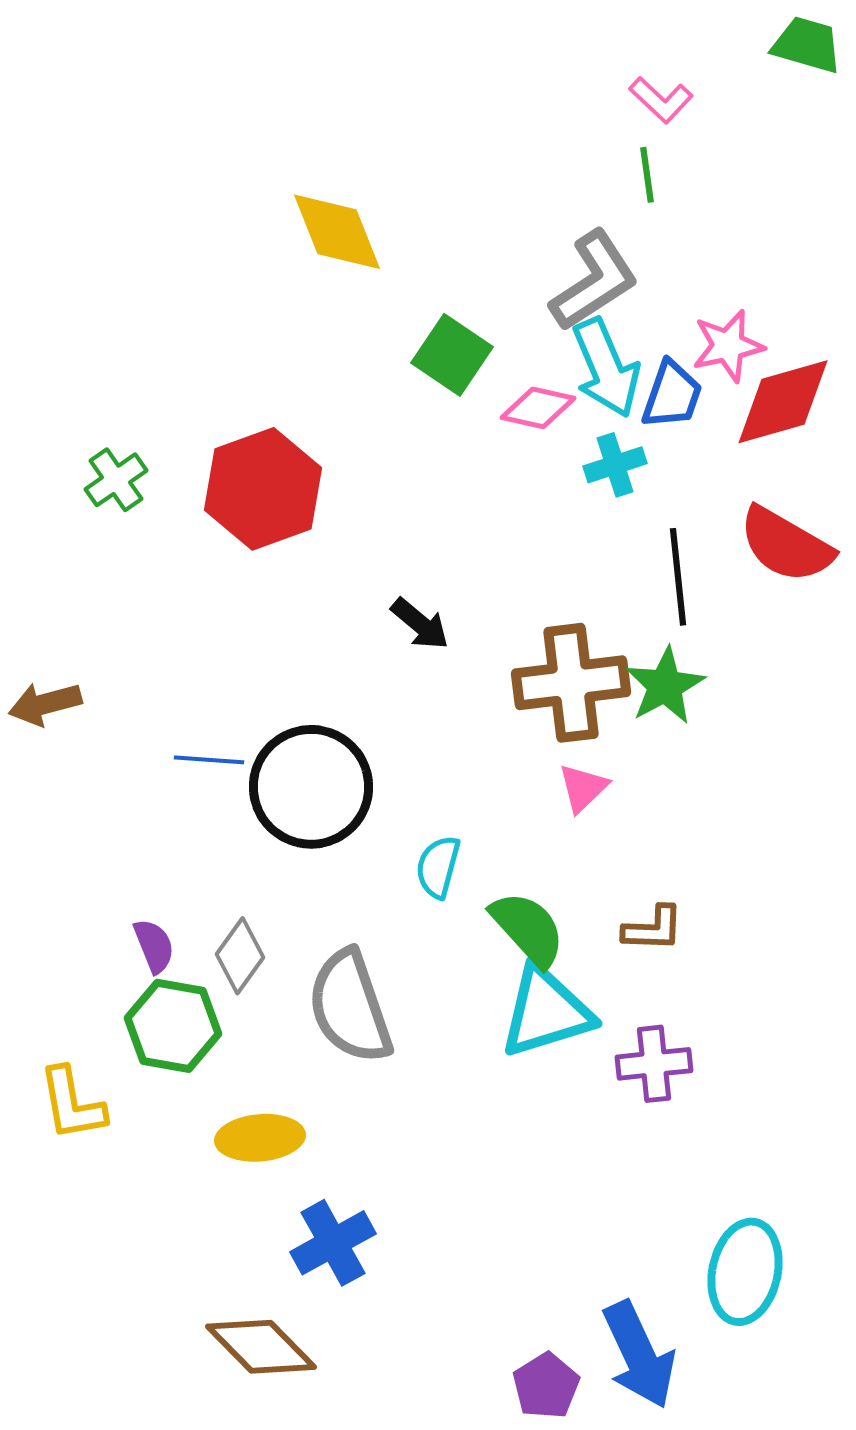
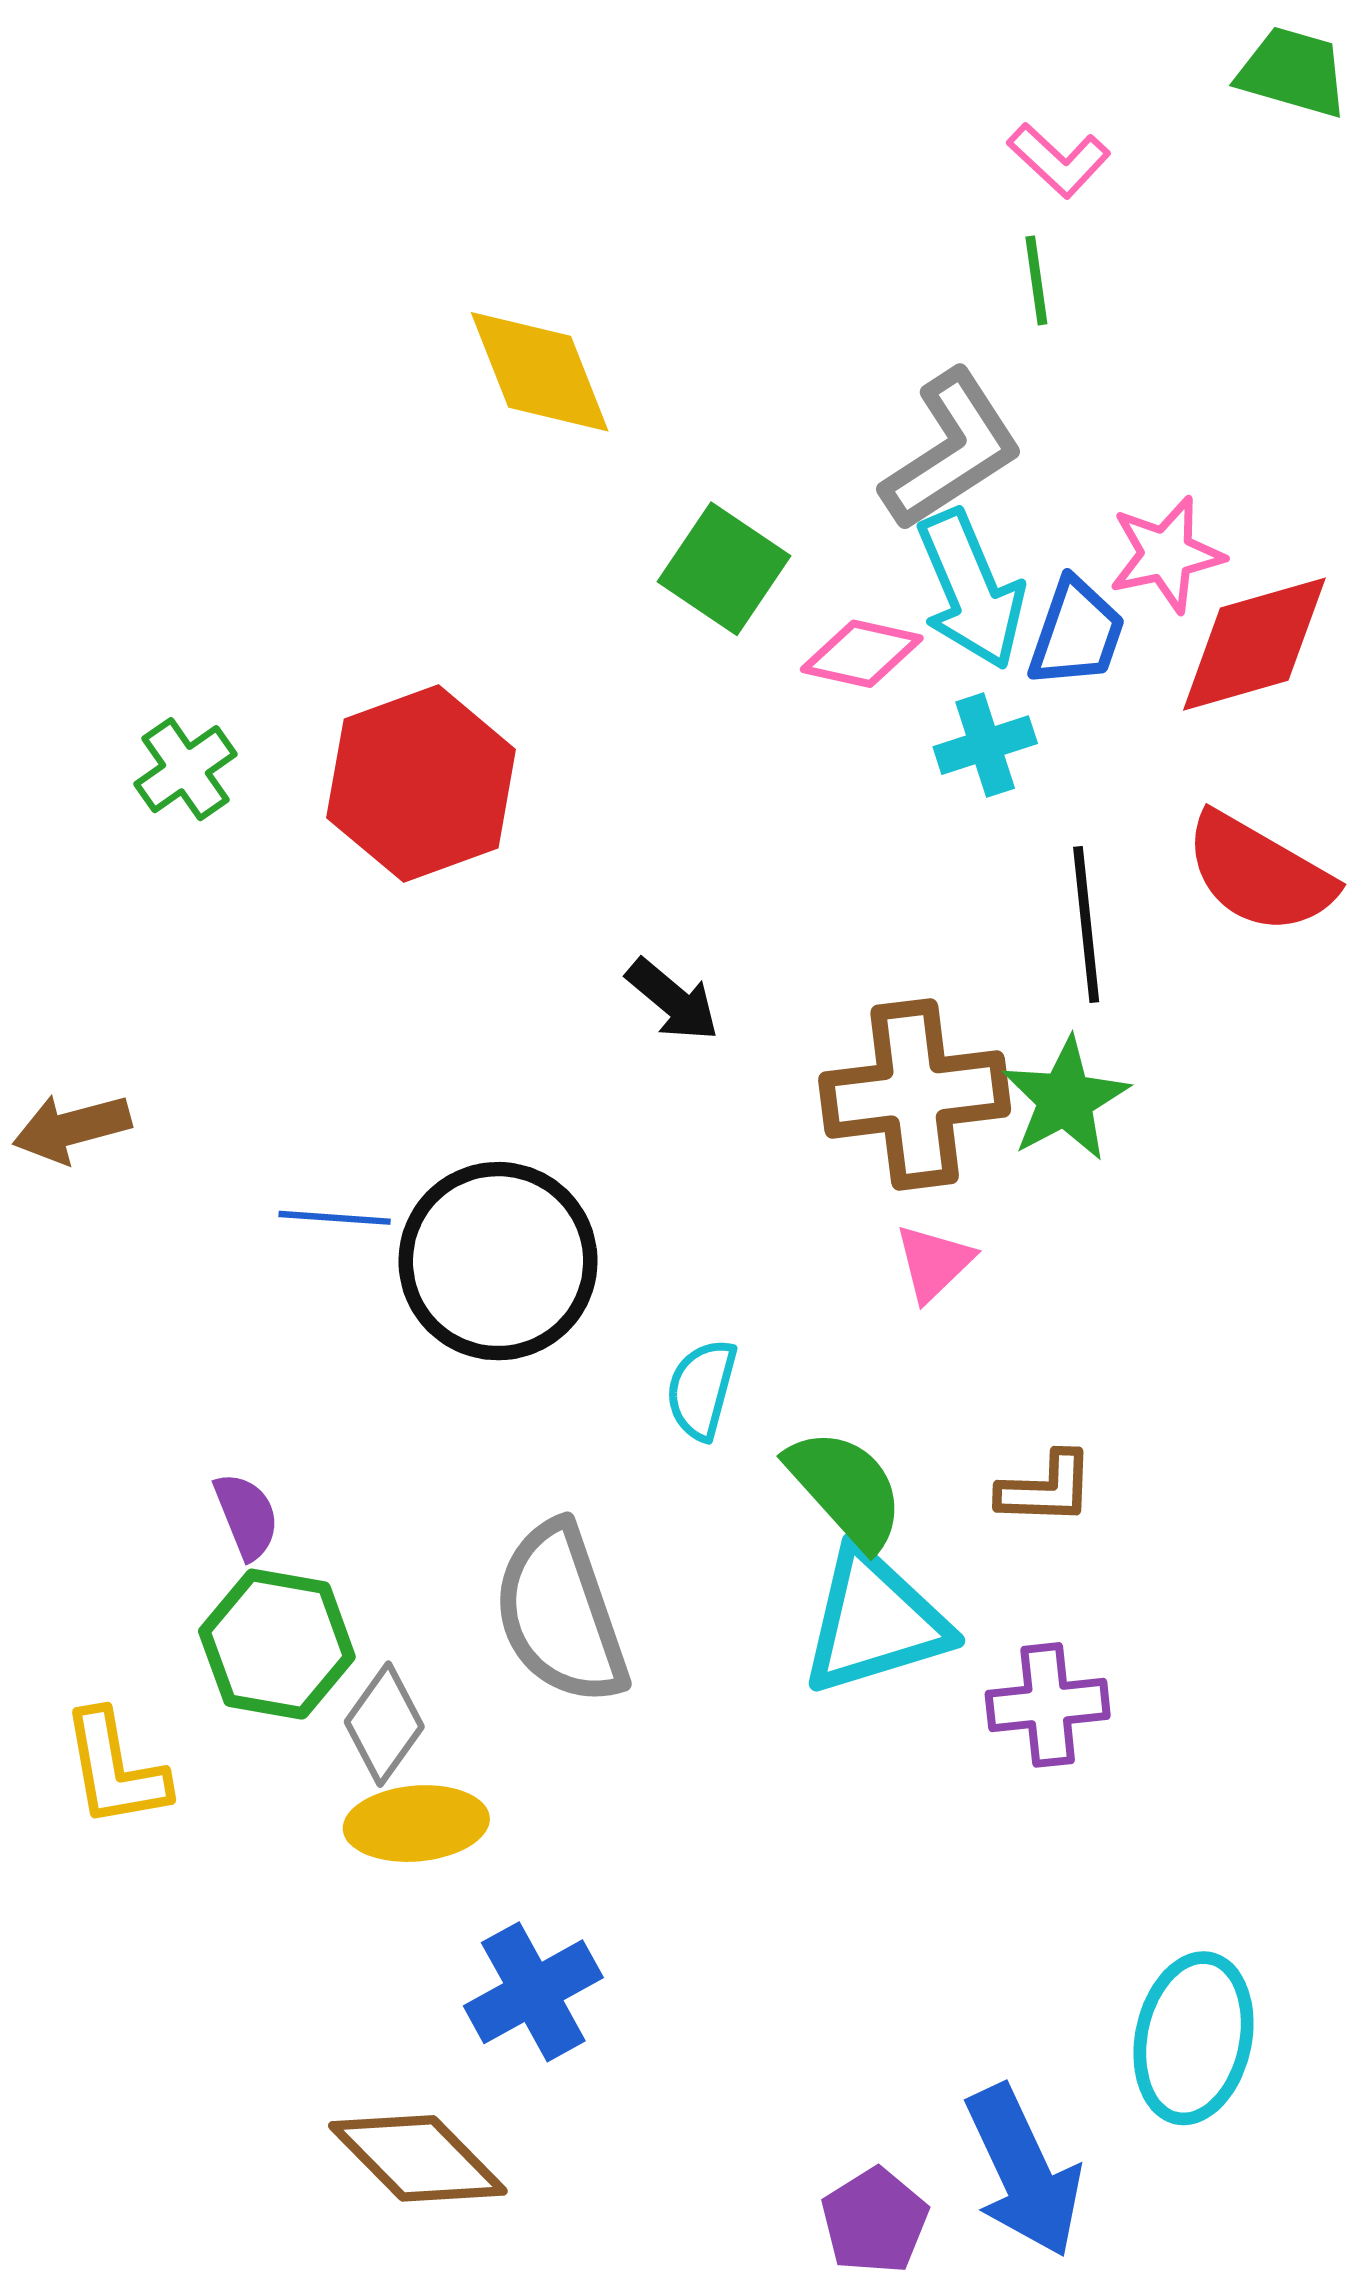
gray diamond: (240, 956) -> (384, 1724), moved

